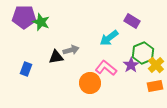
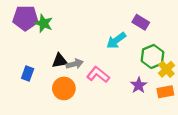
gray arrow: (71, 50) -> (75, 64), moved
purple star: (131, 65) -> (139, 85), moved
pink L-shape: (106, 68) -> (98, 75), moved
orange circle: (90, 83) -> (64, 88), moved

